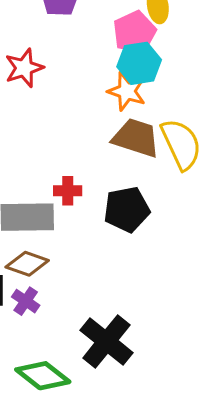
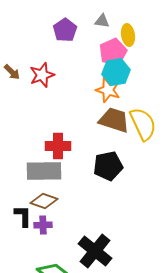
red cross: (68, 191) -> (58, 146), moved, size x1.4
purple cross: (26, 301) -> (43, 225), turned -36

